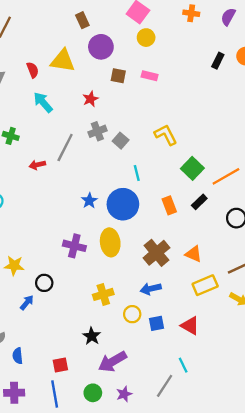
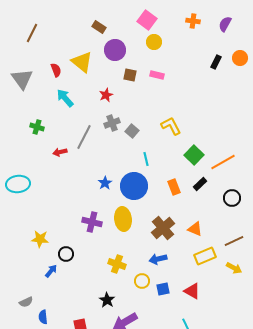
brown rectangle: (82, 20) -> (99, 27), turned -32
yellow triangle: (63, 61) -> (82, 62), turned 30
yellow cross: (103, 294) -> (117, 264), turned 36

